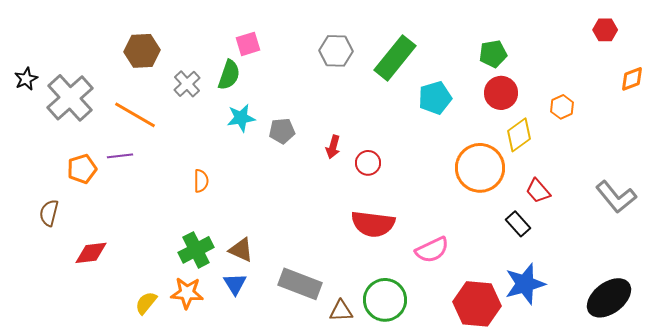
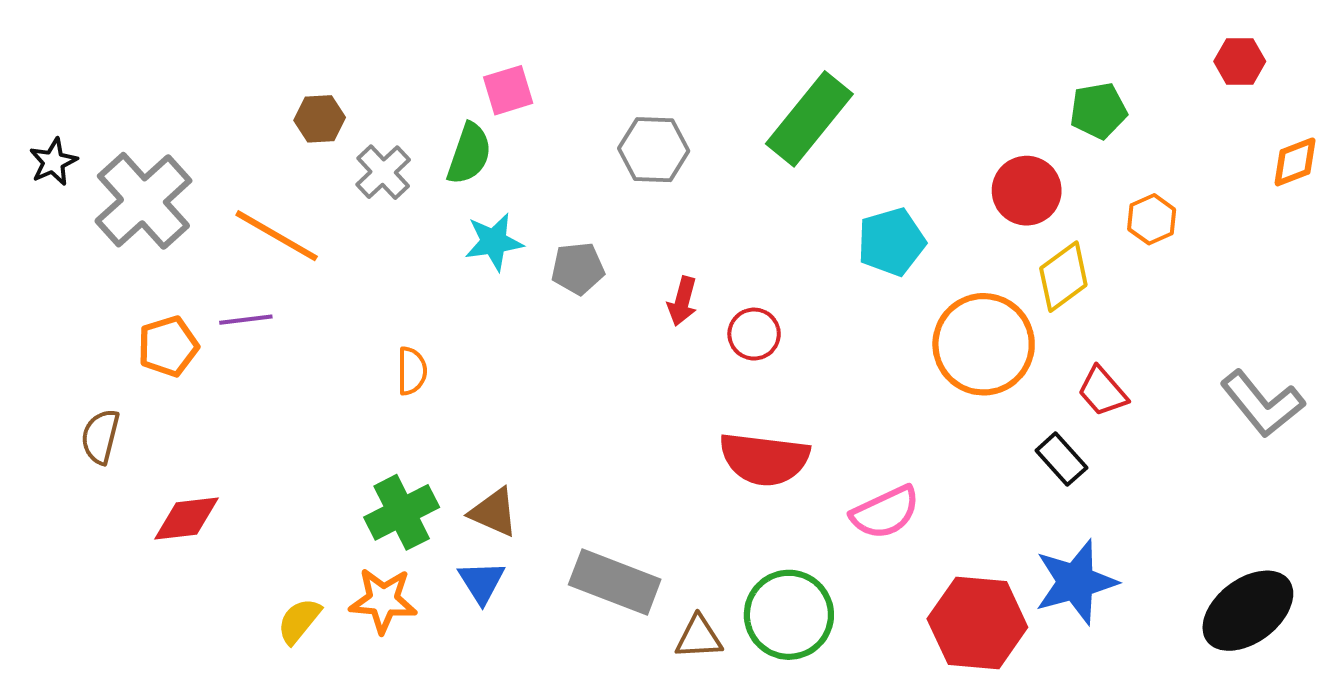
brown hexagon: (142, 51) -> (320, 119), moved, size x0.7
gray hexagon: (336, 51) -> (654, 150), moved
green pentagon: (493, 54) -> (1098, 111), moved
cyan pentagon: (435, 98) -> (891, 242), moved

